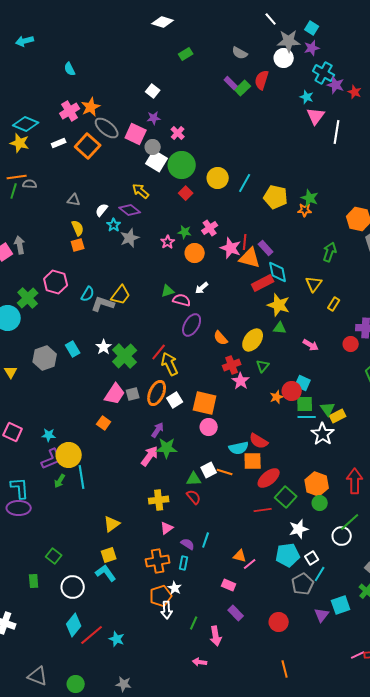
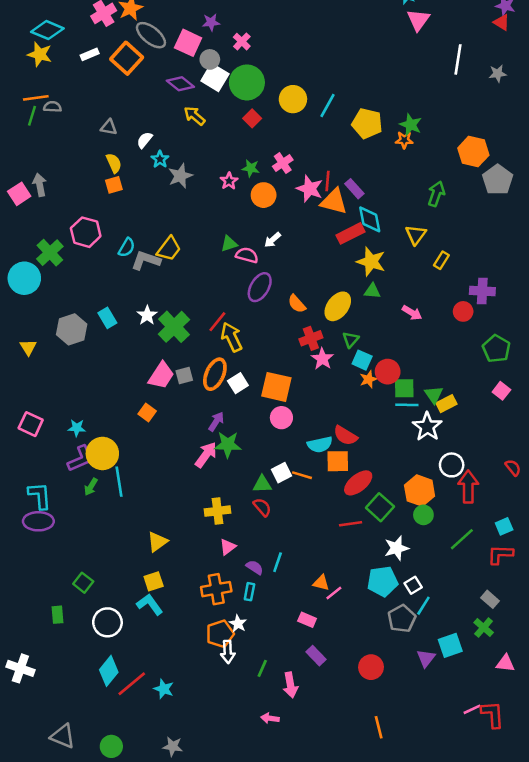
white line: (337, 132) -> (458, 59), moved
purple diamond: (130, 210) -> (180, 84), moved
cyan square: (303, 383) -> (362, 360), moved
white circle: (342, 536) -> (452, 465), moved

